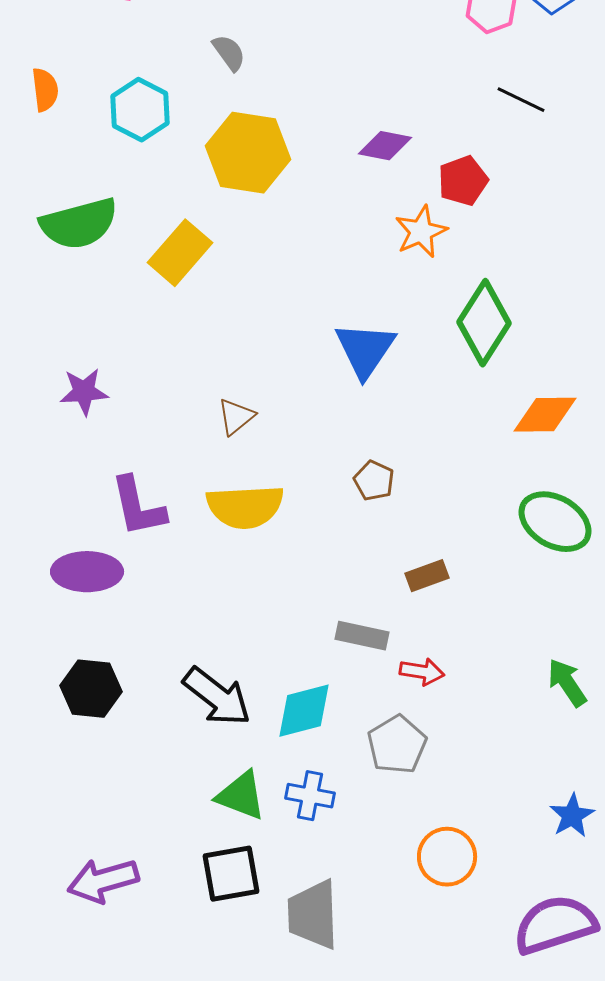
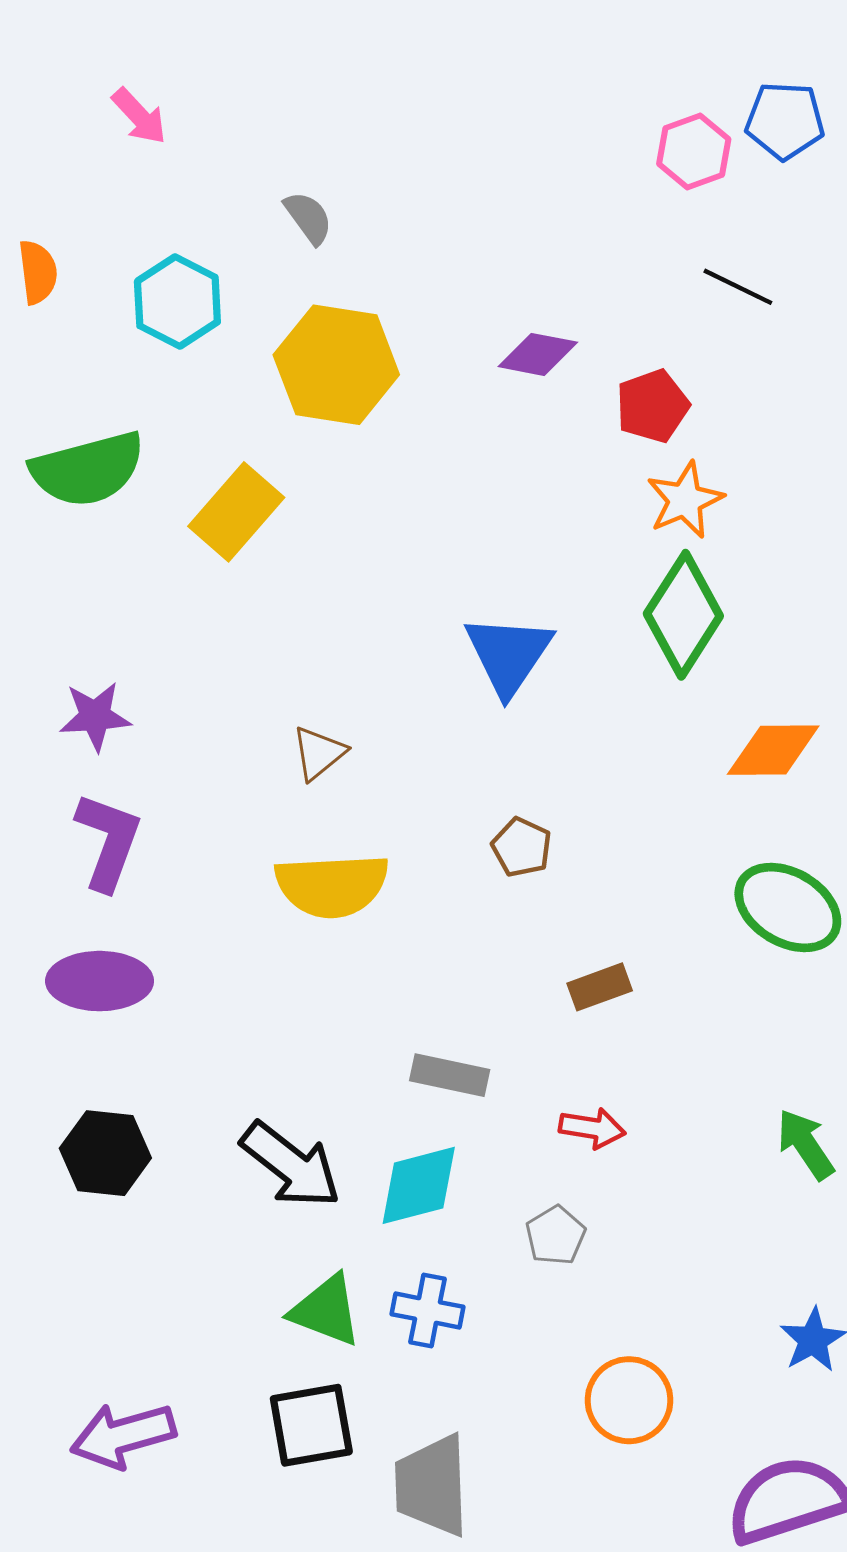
orange star: (421, 232) -> (685, 500), moved
purple L-shape: (138, 507) -> (108, 841), moved, turned -148
gray rectangle: (362, 636) -> (450, 1075), moved
gray pentagon: (397, 745) -> (555, 1235), size x0.7

